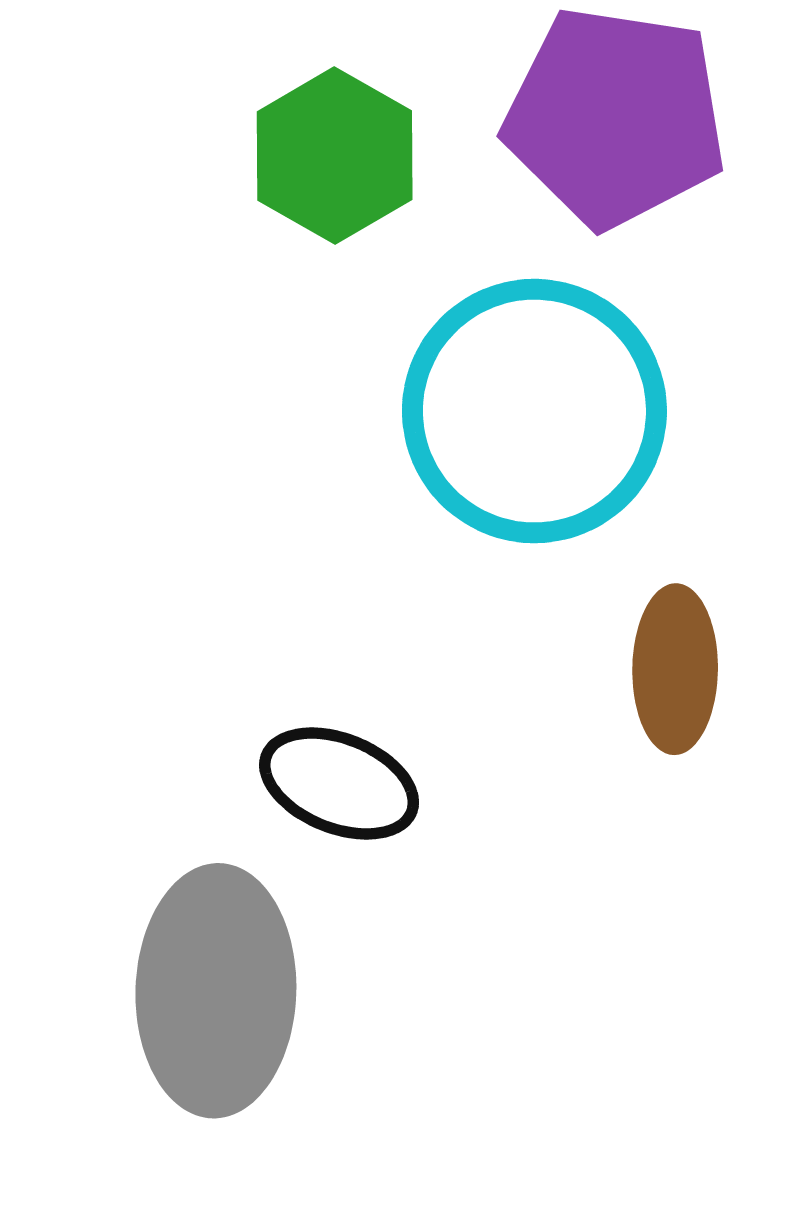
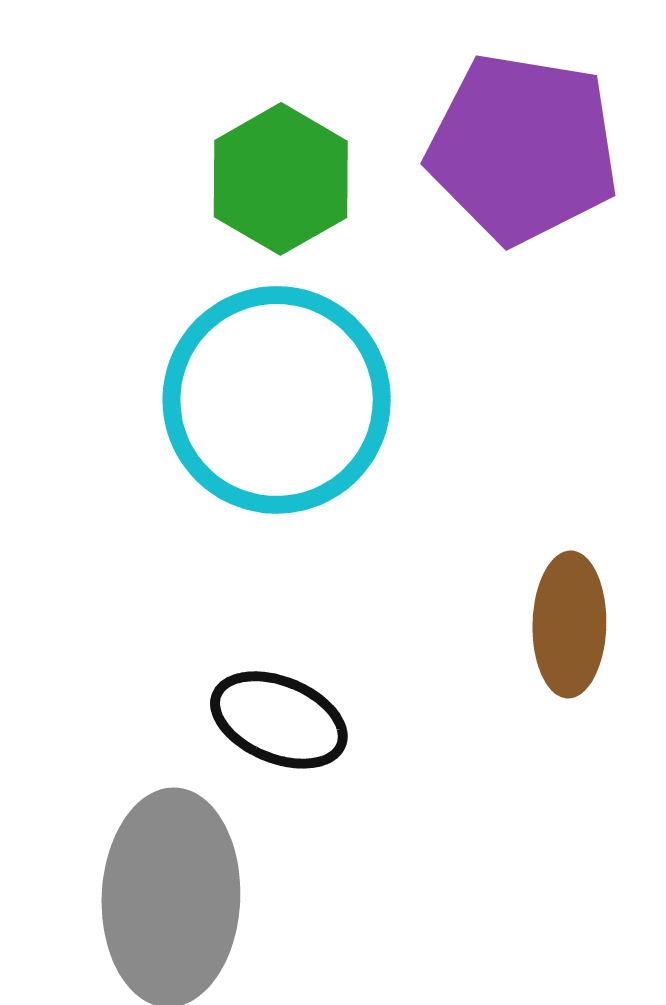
cyan circle: (534, 411) -> (277, 400), moved

